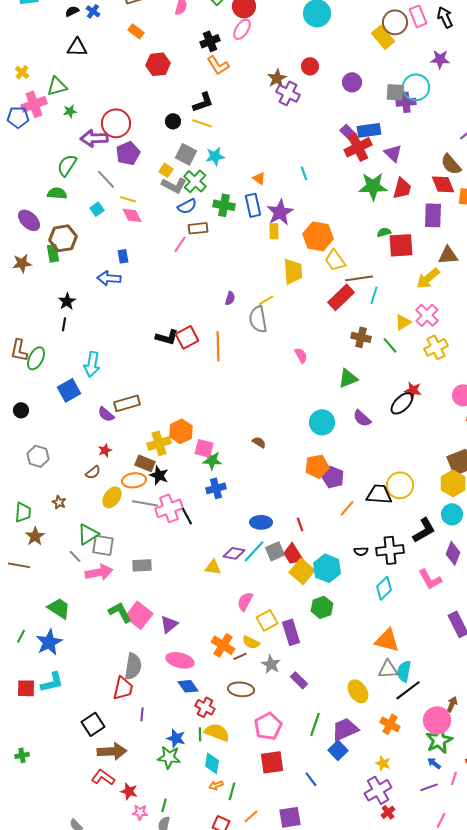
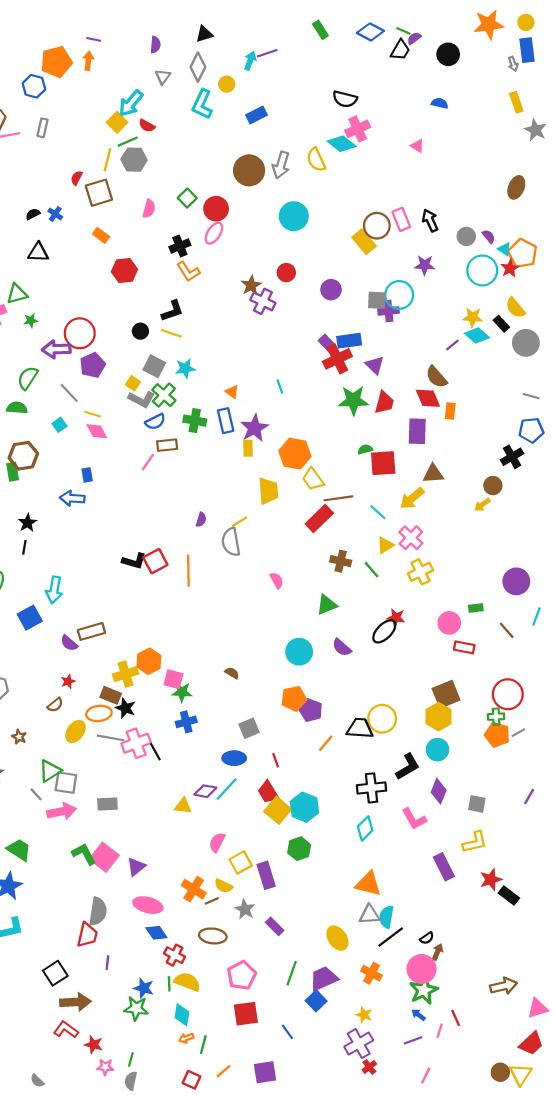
cyan line: (374, 295) -> (378, 512), moved, turned -66
gray square: (275, 551) -> (249, 728), moved
black semicircle: (361, 551) -> (427, 938), moved, turned -32

